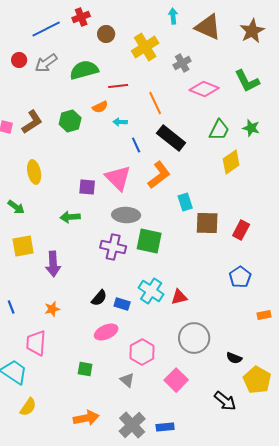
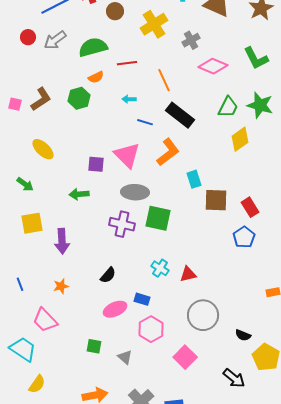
orange semicircle: (100, 107) -> (96, 77), moved
green star: (251, 128) -> (260, 105), size x1.5
blue line: (136, 145) -> (145, 122), turned -49
yellow ellipse: (34, 172) -> (43, 149), turned -35
red rectangle: (241, 230) -> (250, 207), turned -60
blue pentagon: (240, 277) -> (244, 237), moved
cyan cross: (151, 291) -> (160, 268), size x0.7
blue rectangle: (122, 304) -> (142, 299), moved
pink trapezoid: (36, 343) -> (45, 320), turned -48
gray triangle: (127, 380) -> (125, 357), moved

